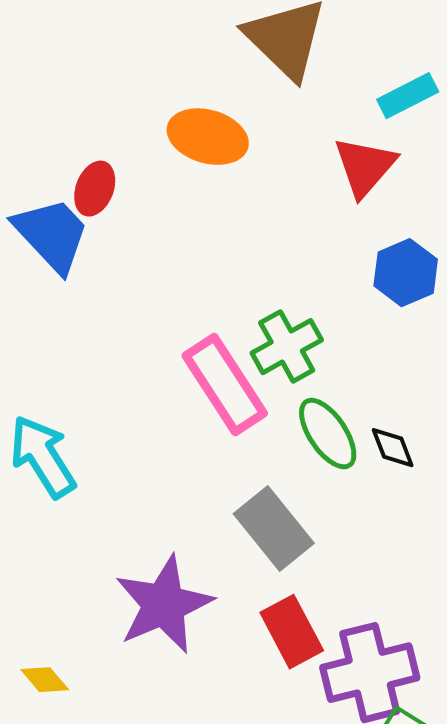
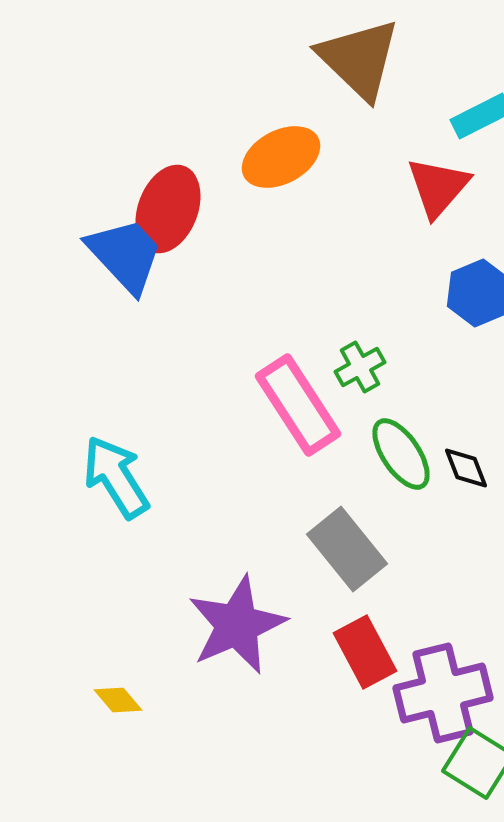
orange ellipse: (208, 137) -> (281, 157), turned -44
red ellipse: (95, 189) -> (168, 209), size x1.6
green cross: (287, 347) -> (360, 367), size x0.7

